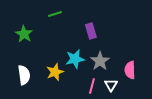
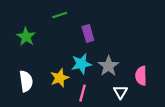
purple rectangle: (91, 31) -> (88, 33), moved
pink line: (92, 86) -> (82, 93), moved

